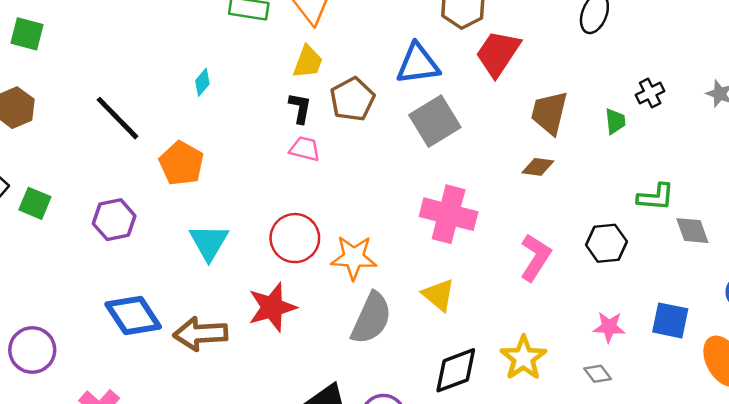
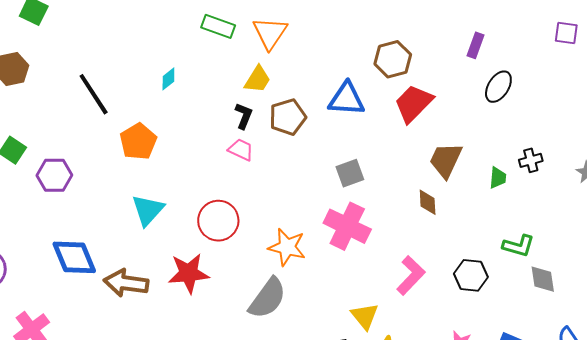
gray square: (435, 121) -> (350, 173), moved, size x0.7
brown diamond: (538, 167) -> (428, 202), turned 68
purple hexagon: (114, 220) -> (54, 175), moved
orange star: (354, 257) -> (287, 247), moved
yellow triangle: (439, 295) -> (365, 316), moved

